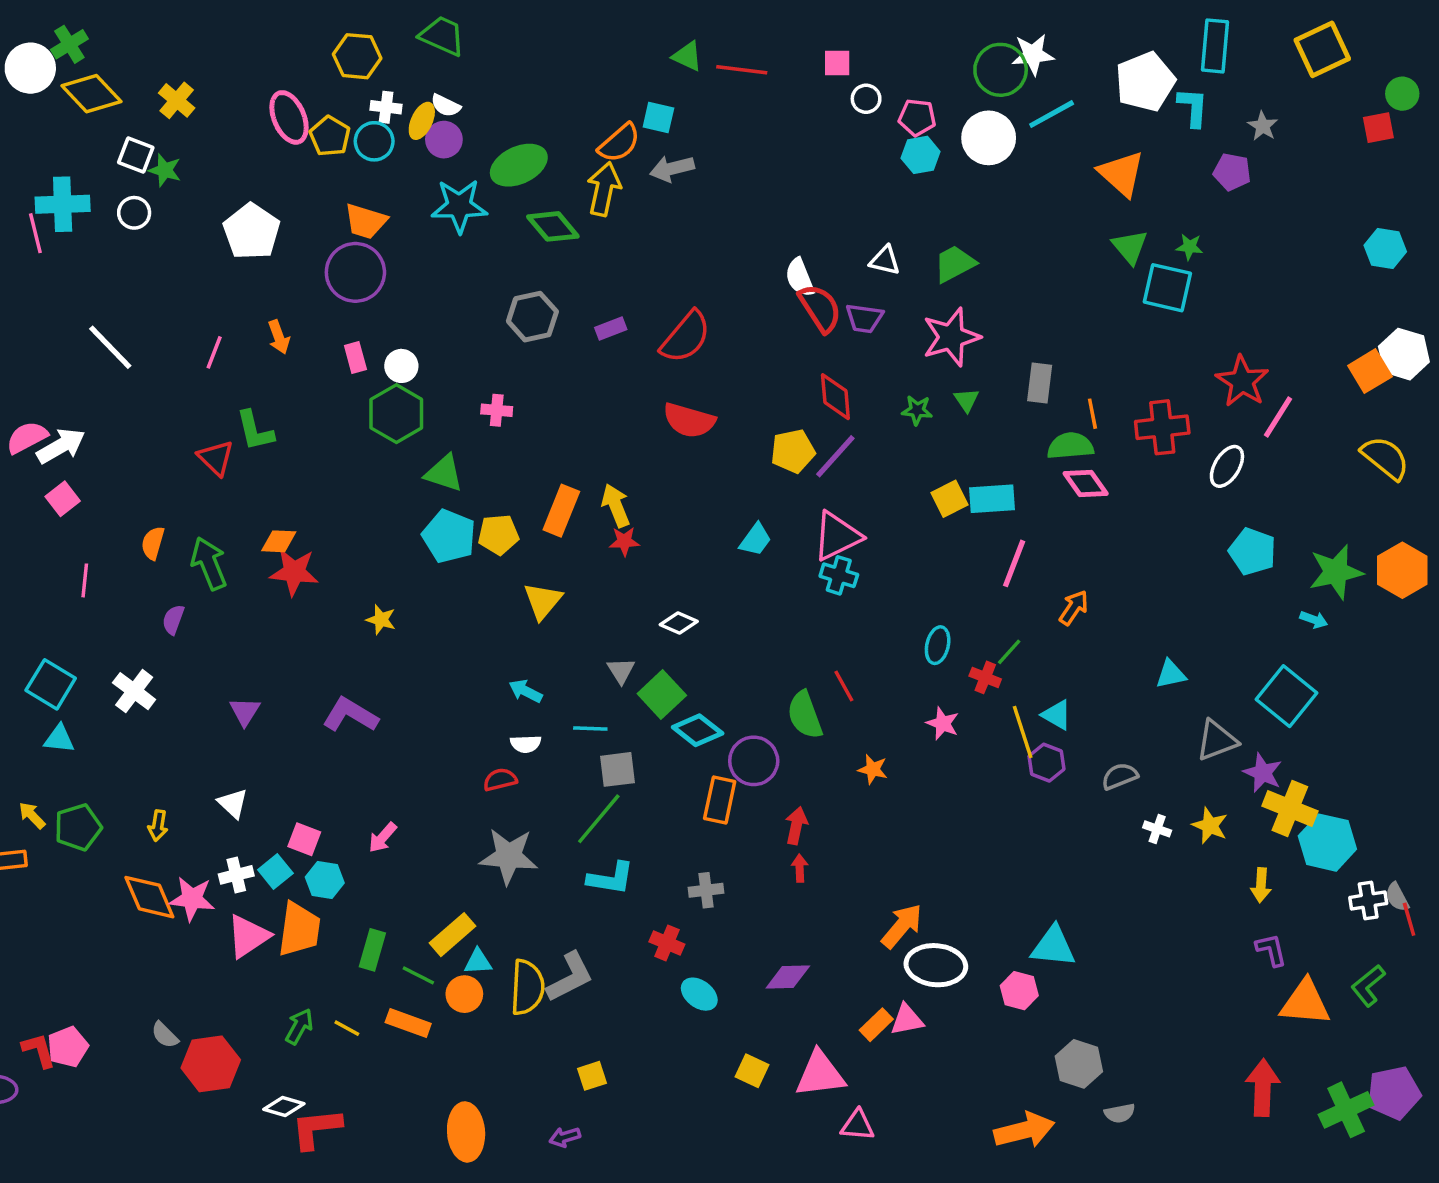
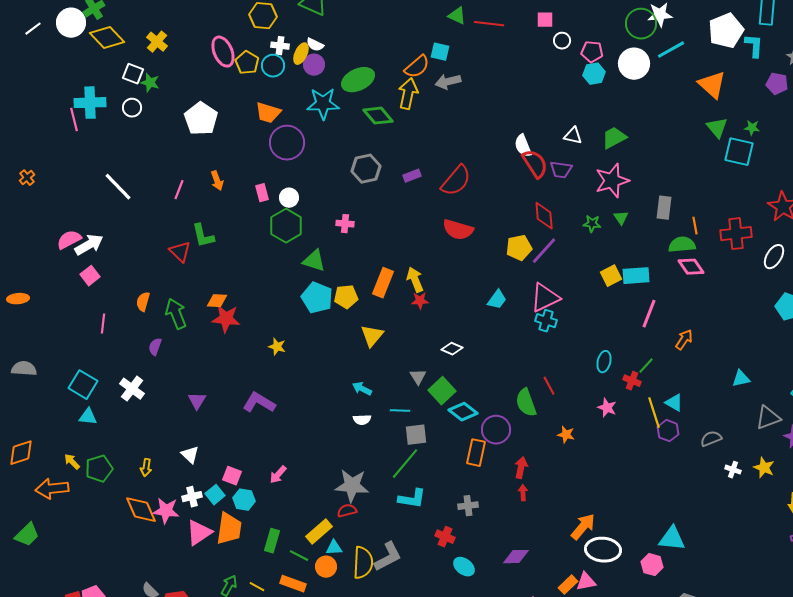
purple circle: (355, 272) -> (287, 143), moved
red semicircle: (500, 780) -> (347, 511), moved

